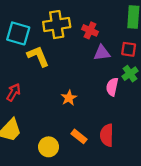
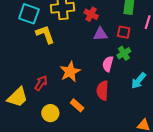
red arrow: (14, 92) -> (41, 83), moved
orange star: (69, 98) -> (70, 72), size x1.5
red semicircle: (107, 135) -> (103, 91), moved

